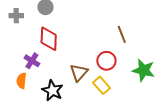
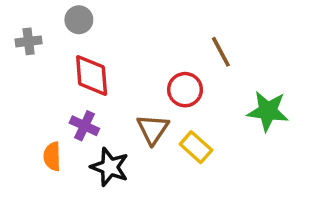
purple cross: (32, 61) -> (84, 126), moved
red circle: (106, 61) -> (185, 90), moved

